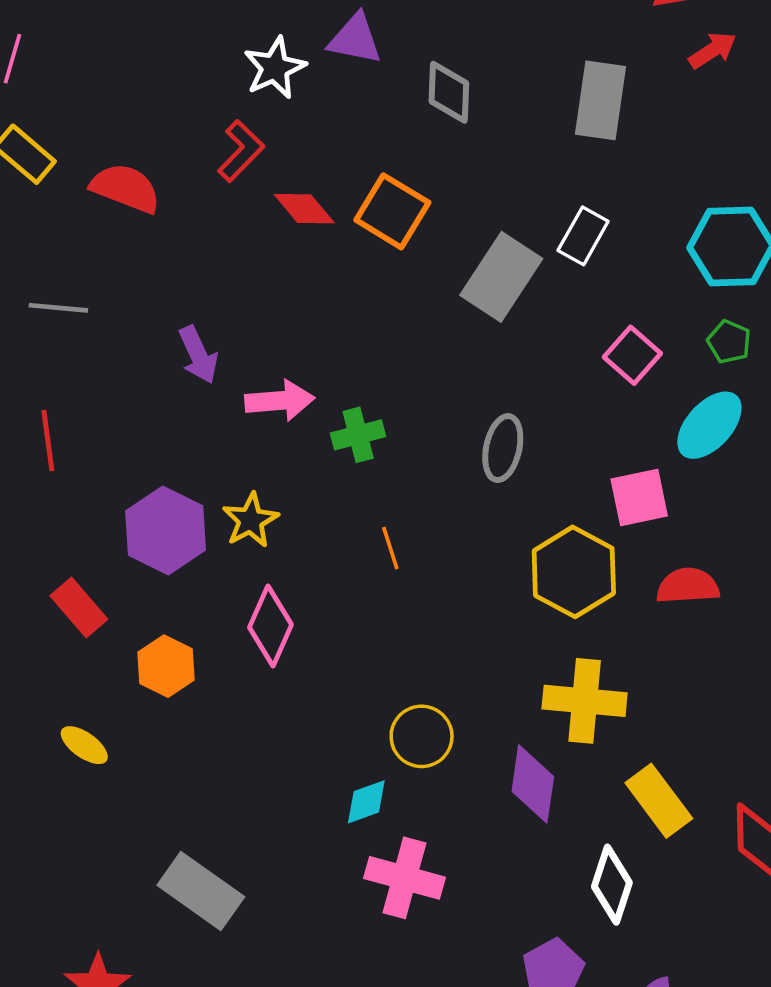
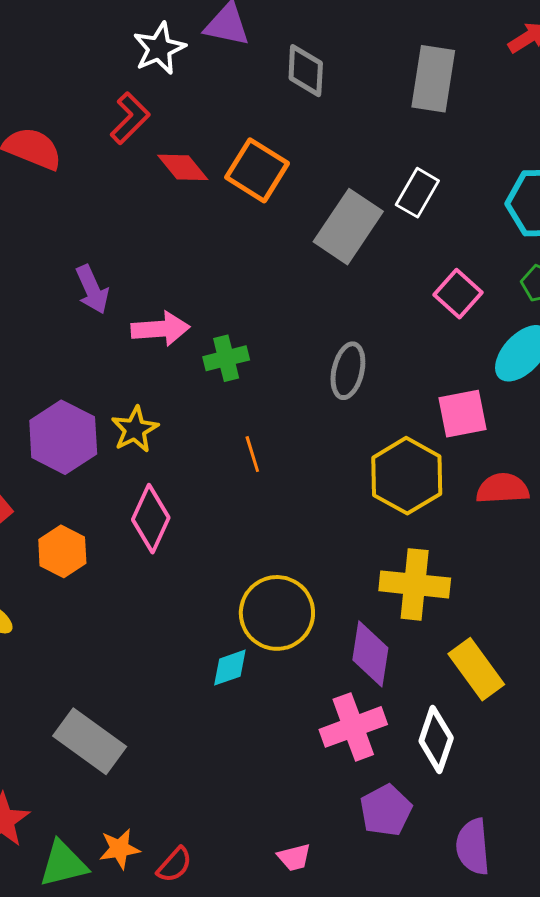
yellow circle: (422, 736) -> (277, 613), size x1.4
pink cross: (405, 878) -> (353, 727), moved, turned -36

